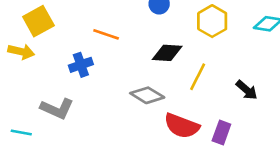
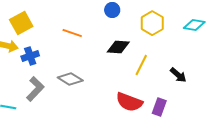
blue cross: (81, 65) -> (30, 56), moved
gray diamond: (147, 95) -> (70, 79), moved
gray L-shape: (57, 109) -> (35, 89), turned -70

